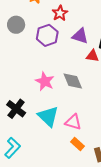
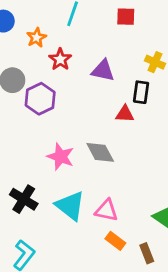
red star: (60, 13) -> (60, 59), moved
purple hexagon: (47, 35) -> (40, 99), moved
purple triangle: (80, 36) -> (103, 71), moved

